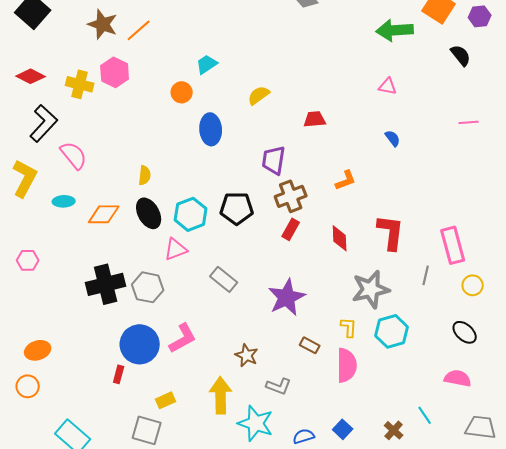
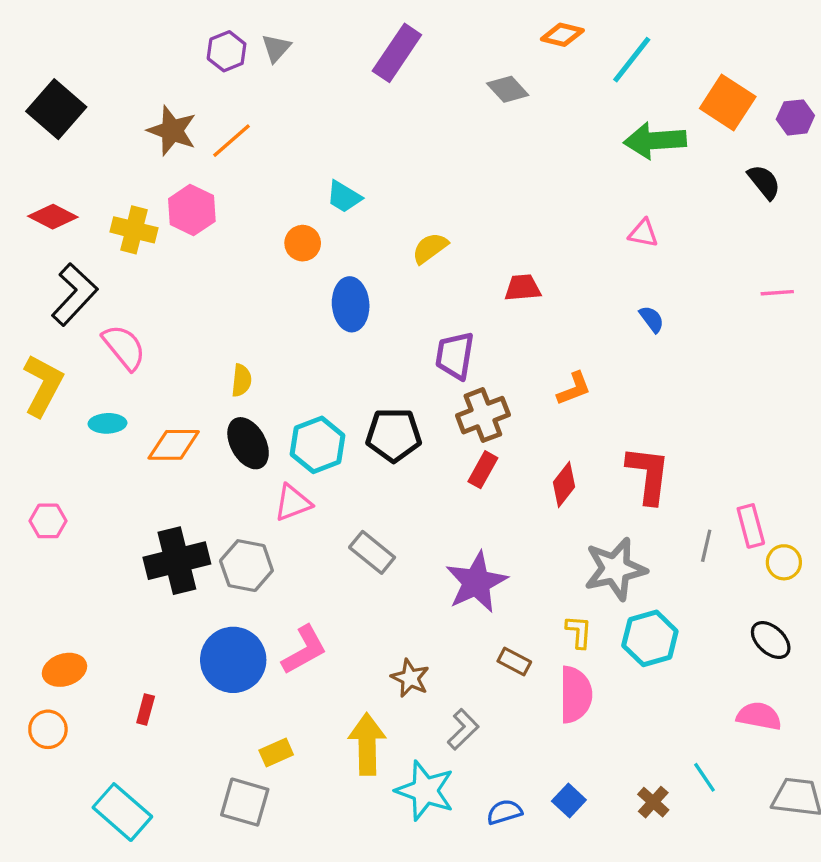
cyan trapezoid: (207, 64) -> (344, 197), turned -115
red diamond: (340, 238) -> (564, 485), turned 40
pink rectangle: (453, 245) -> (751, 526), moved, size x0.7
red rectangle: (119, 374) -> (146, 709), moved
gray L-shape: (279, 386) -> (463, 729), turned -65

